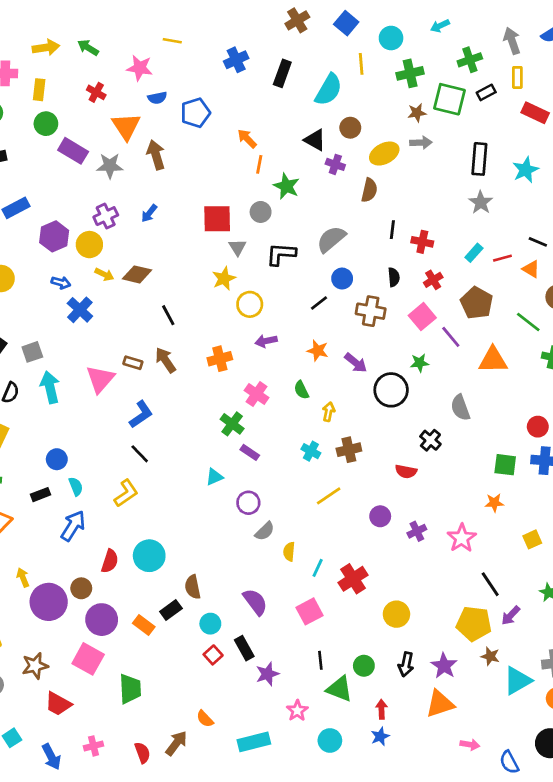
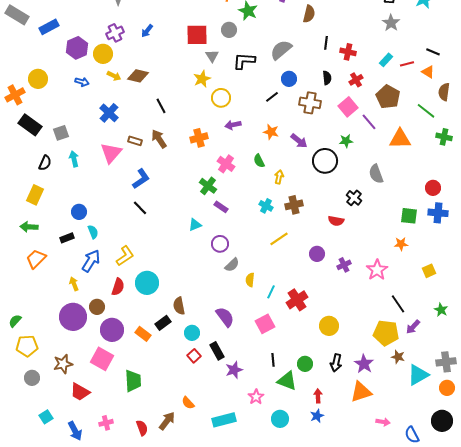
blue cross: (80, 310) -> (109, 113), moved
cyan arrow: (50, 387) -> (74, 159), size x0.7
yellow L-shape: (126, 493) -> (125, 256), moved
yellow arrow: (23, 577) -> (74, 284), moved

